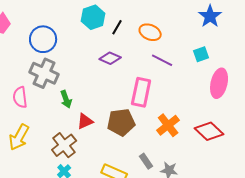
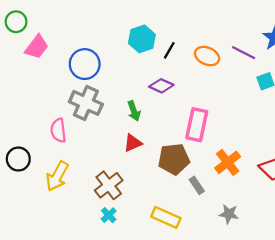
purple line: (162, 60) -> (244, 53), moved
green arrow: (66, 99) -> (134, 111), moved
red triangle: (85, 121) -> (133, 143), moved
gray rectangle: (146, 161) -> (197, 185), moved

